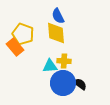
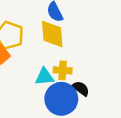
black semicircle: (80, 84) -> (81, 88), moved

